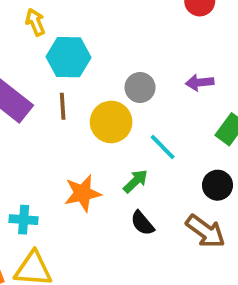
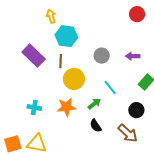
yellow circle: (111, 122) -> (74, 79), moved
cyan cross: (24, 220) -> (34, 108), moved

